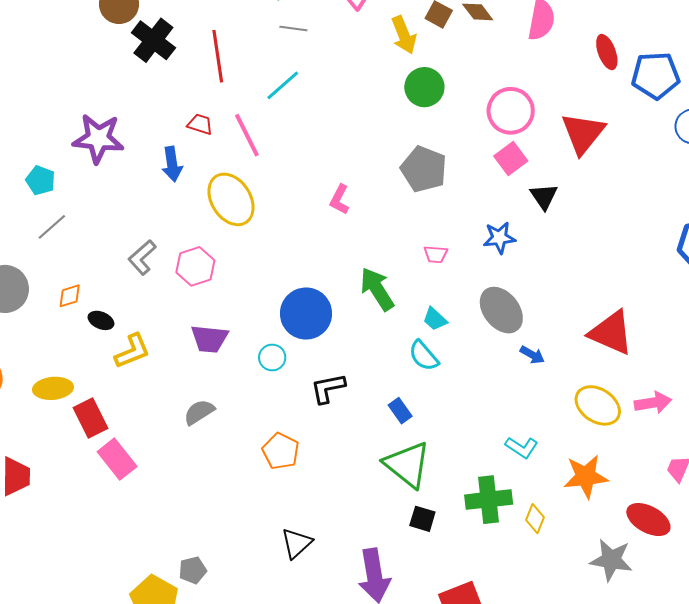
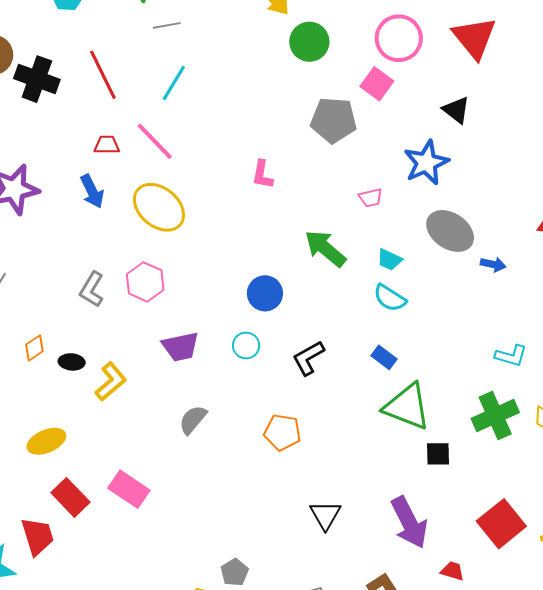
pink square: (511, 158) -> (377, 84), moved
blue star: (499, 238) -> (426, 163), size x1.4
blue circle: (306, 314) -> (265, 293), size x0.7
red rectangle: (91, 418) -> (70, 497), moved

